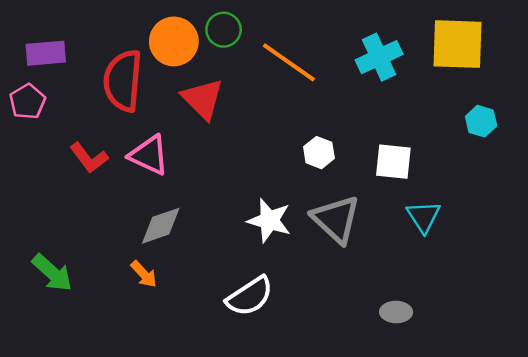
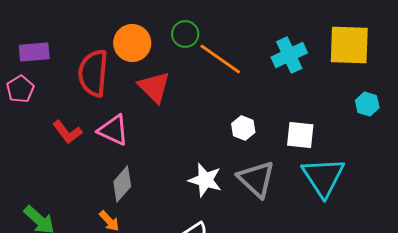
green circle: (224, 30) -> (185, 34), moved
cyan triangle: (424, 217) -> (323, 177), size x1.6
gray diamond: (161, 226) -> (122, 184), turned -30

